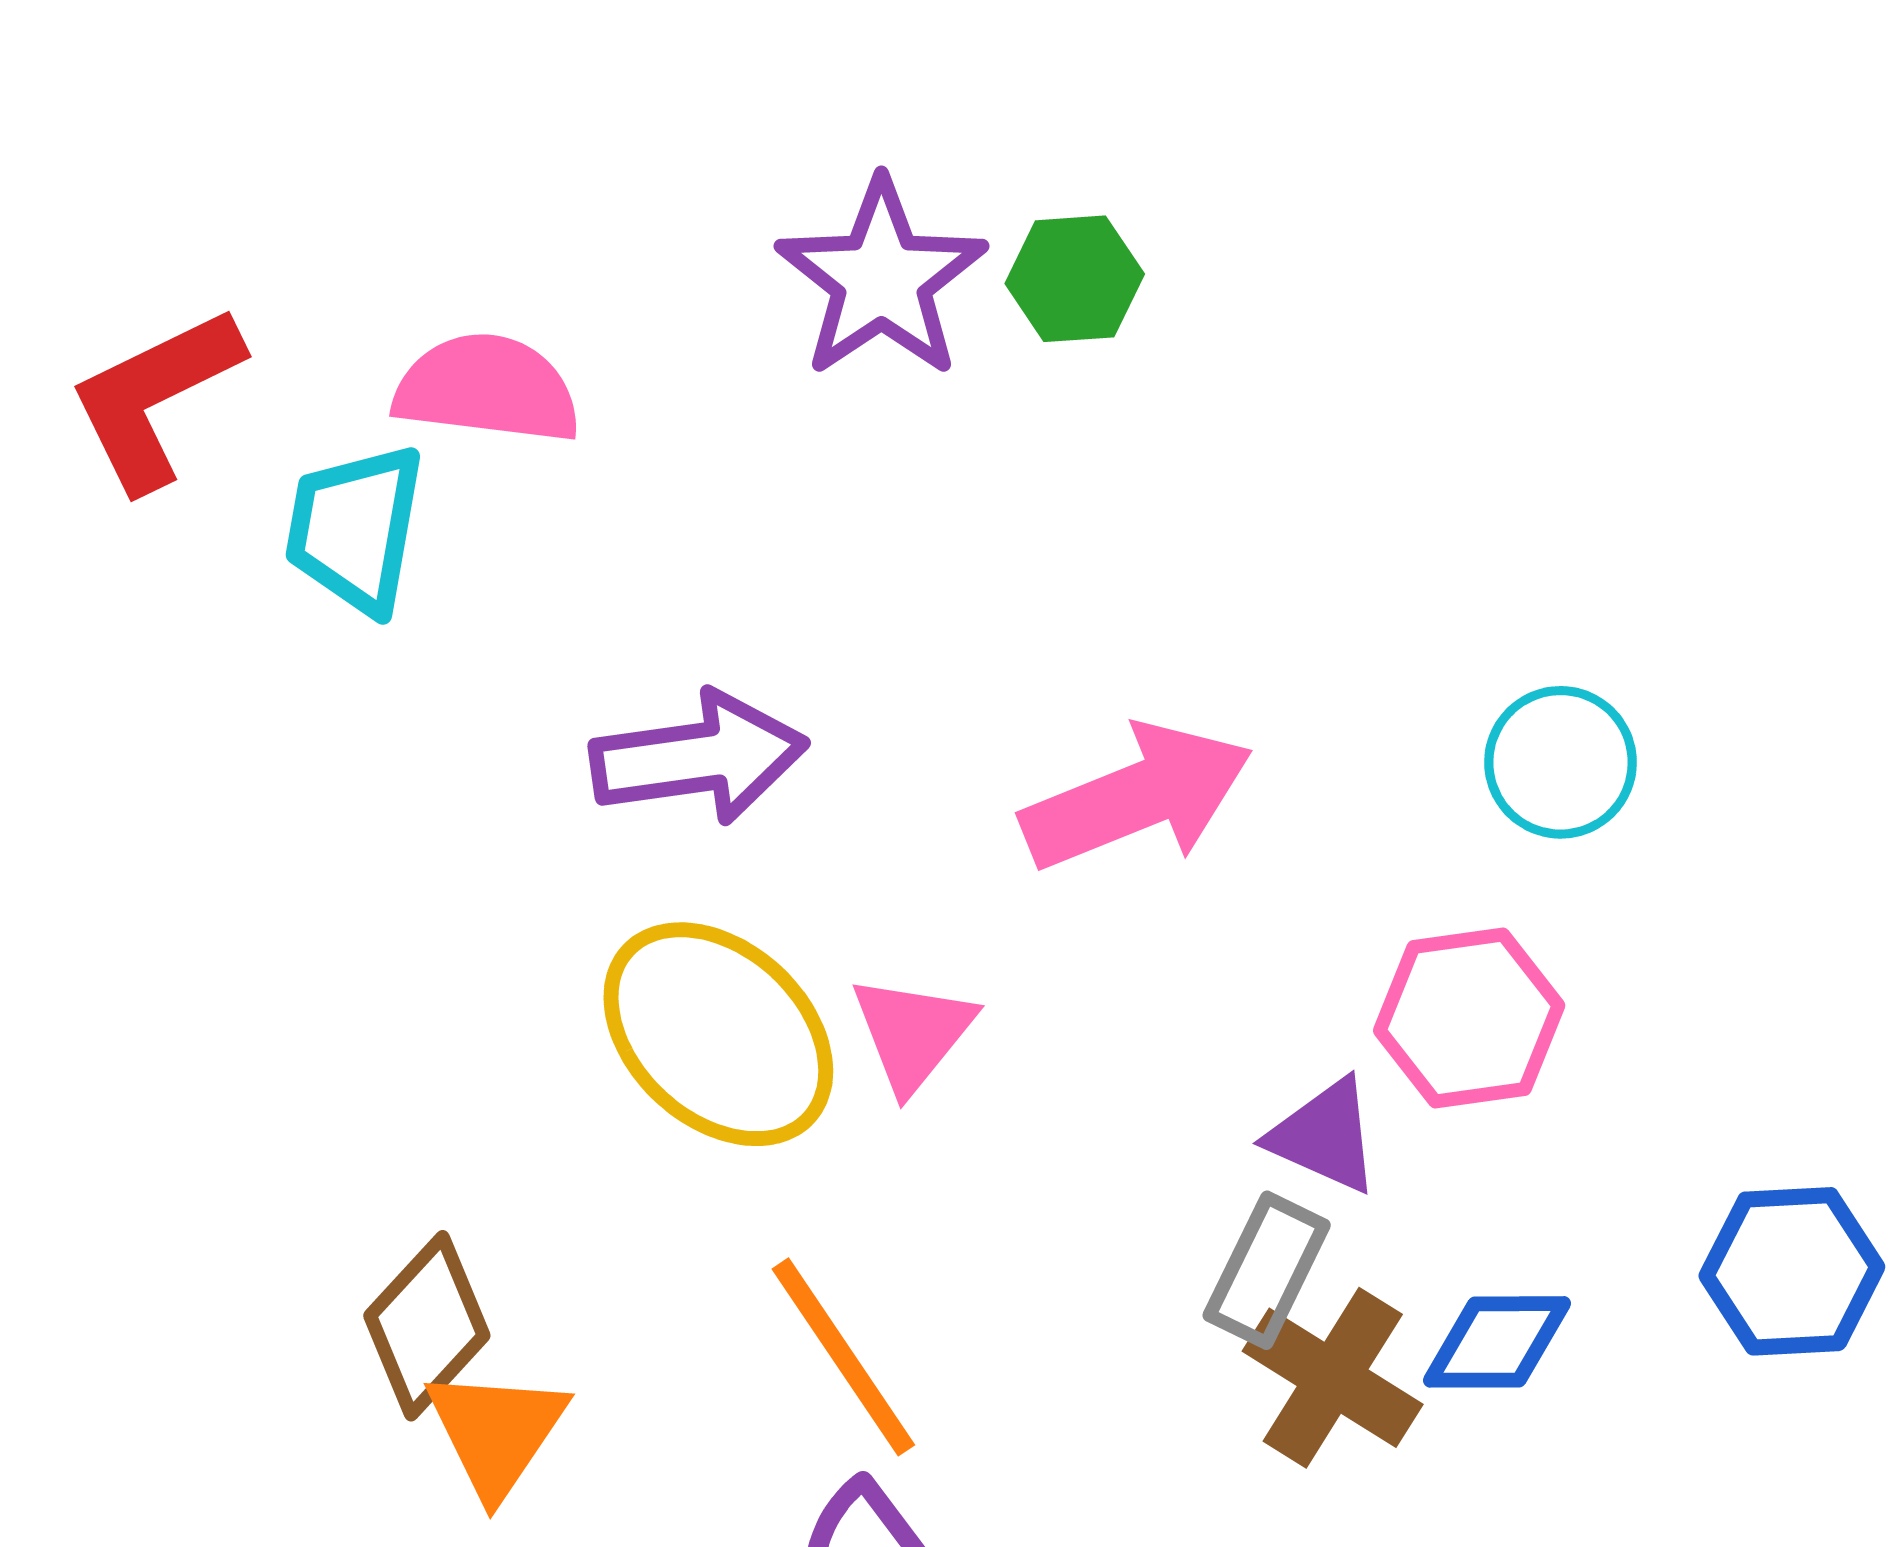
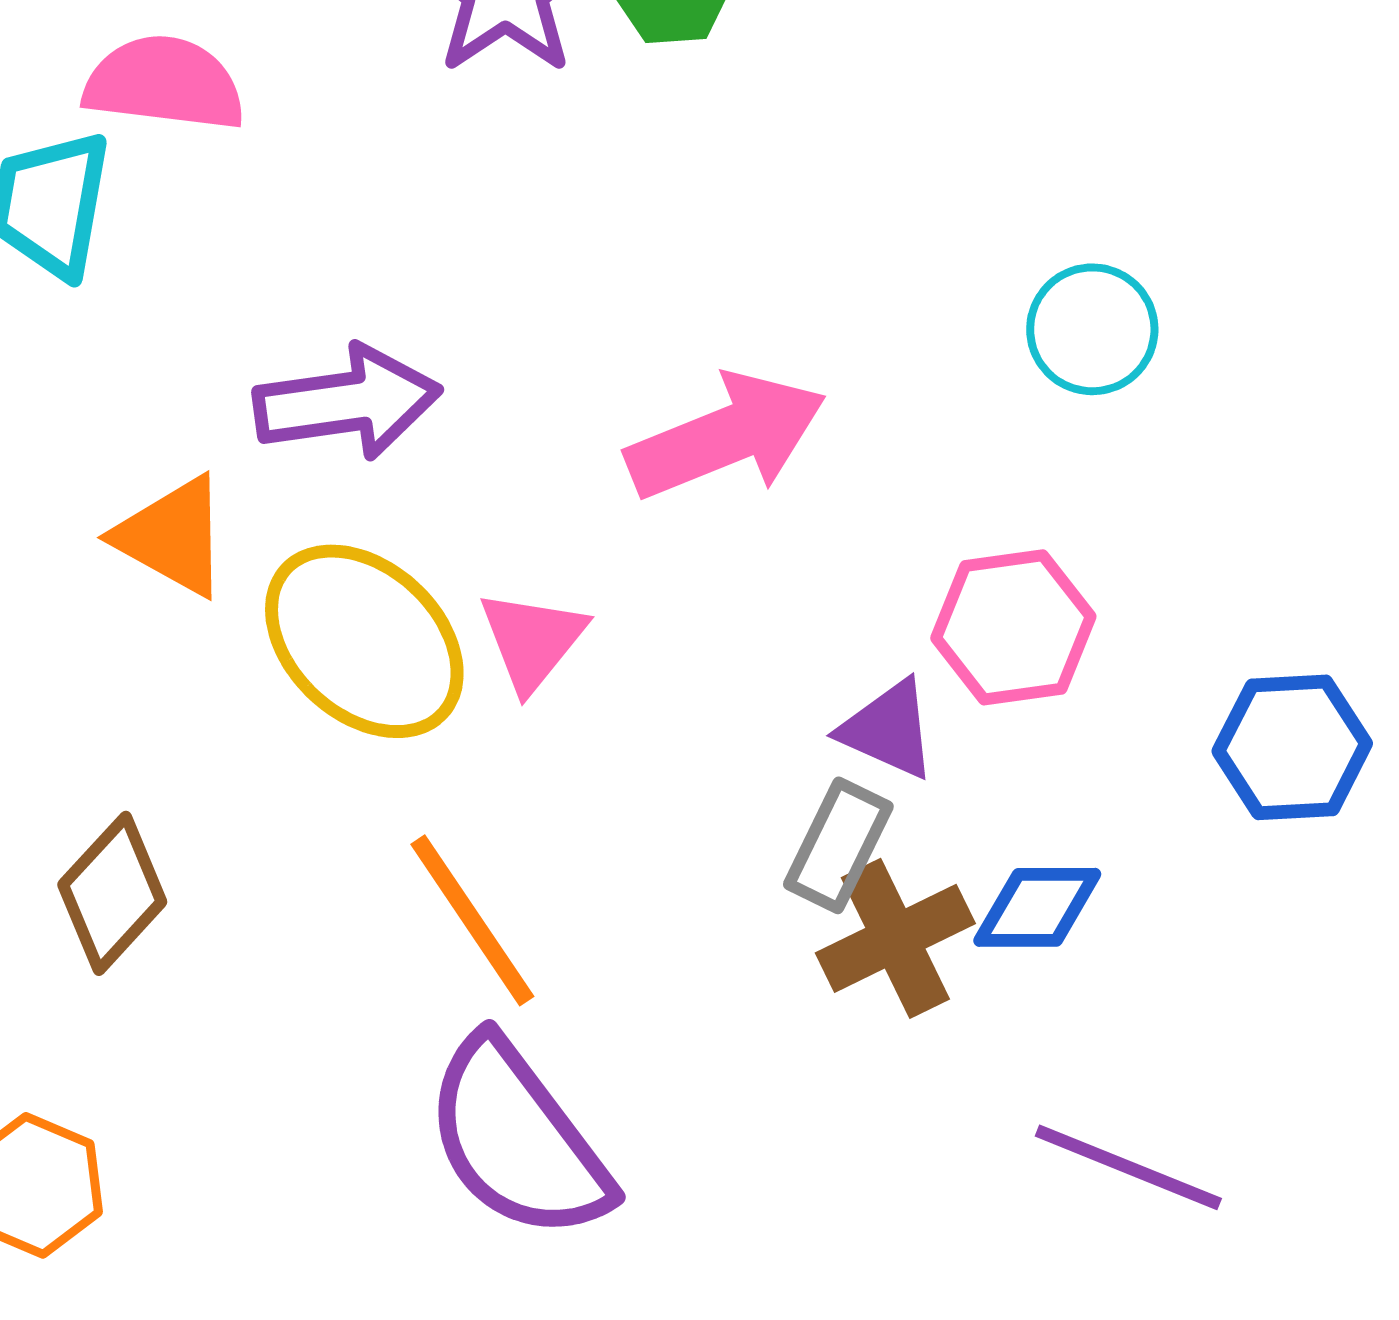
cyan circle: (1561, 762) -> (1092, 329), moved
blue hexagon: (1792, 1271) -> (1292, 747), moved
brown cross: (1333, 1378) -> (895, 938), turned 32
orange triangle: (496, 1432) -> (172, 536), moved, turned -35

